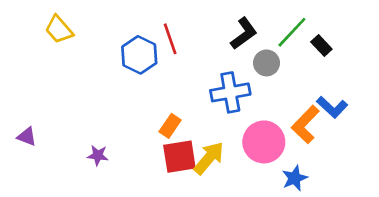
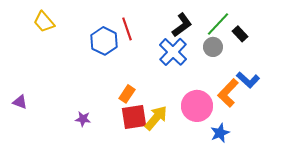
gray circle: (267, 63) -> (213, 47), moved
blue cross: (230, 92) -> (173, 52), moved, turned -36
purple star: (98, 155) -> (83, 119), moved

